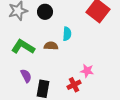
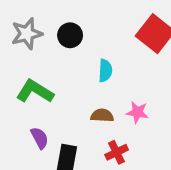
brown semicircle: (51, 46) -> (102, 115), moved
pink star: (87, 71) -> (137, 112), moved

